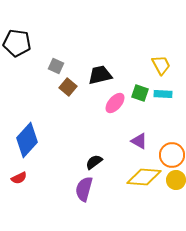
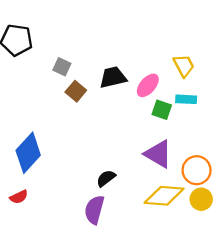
green square: (140, 93) -> (162, 110), moved
pink ellipse: (115, 103) -> (148, 85), moved
purple triangle: (139, 141) -> (158, 154), size x1.5

